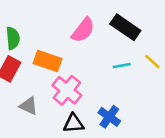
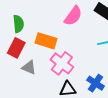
gray triangle: (29, 106) -> (29, 67), moved

